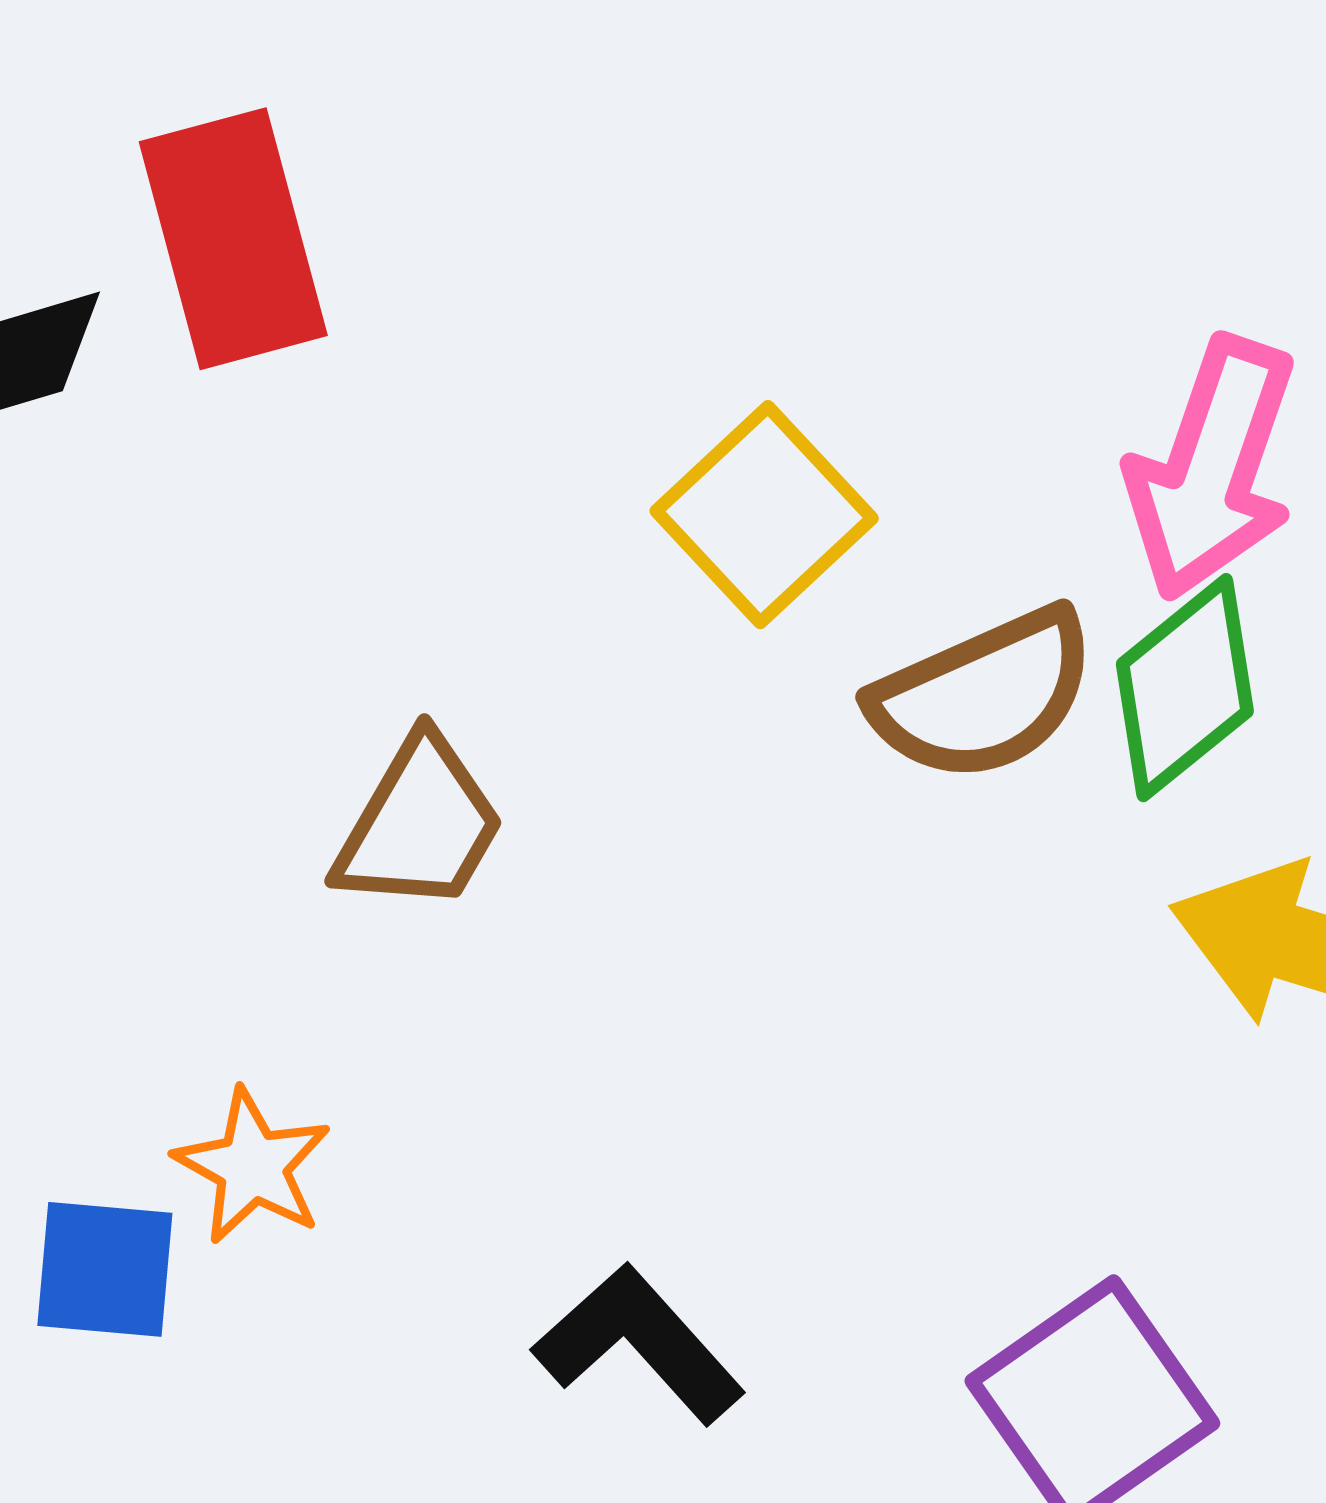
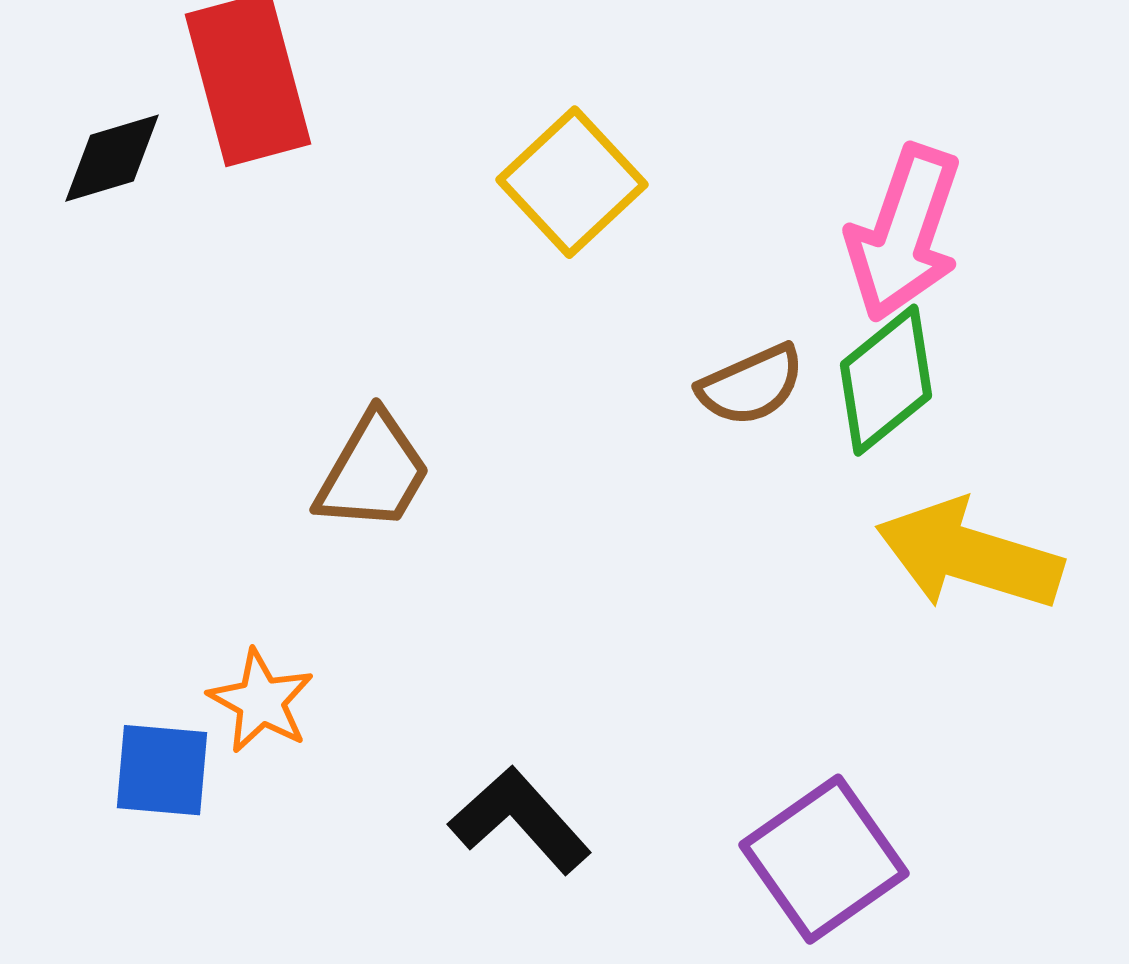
yellow square: (764, 515) -> (572, 182), moved
brown semicircle: (983, 695) -> (751, 385), size x0.7

